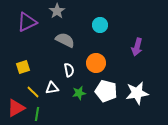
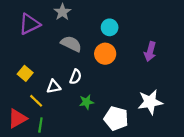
orange circle: (96, 63) -> (105, 54), moved
yellow square: (23, 67) -> (25, 73), turned -32
white semicircle: (69, 70) -> (76, 77), turned 32
white triangle: (52, 88) -> (54, 87), moved
white pentagon: (106, 91) -> (116, 118), moved

